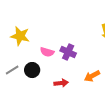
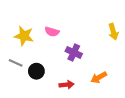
pink semicircle: (47, 52) -> (52, 32), moved
gray line: (12, 70) -> (16, 63), moved, turned 56

